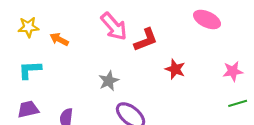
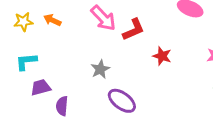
orange arrow: (59, 39) -> (52, 20), moved
purple trapezoid: (28, 109) -> (41, 87), moved

